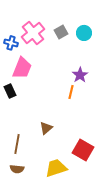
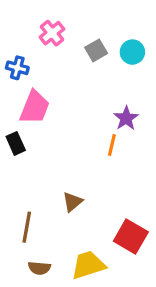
pink cross: (33, 33) -> (52, 33), moved, size x0.7
brown semicircle: (17, 169) -> (39, 268), moved

